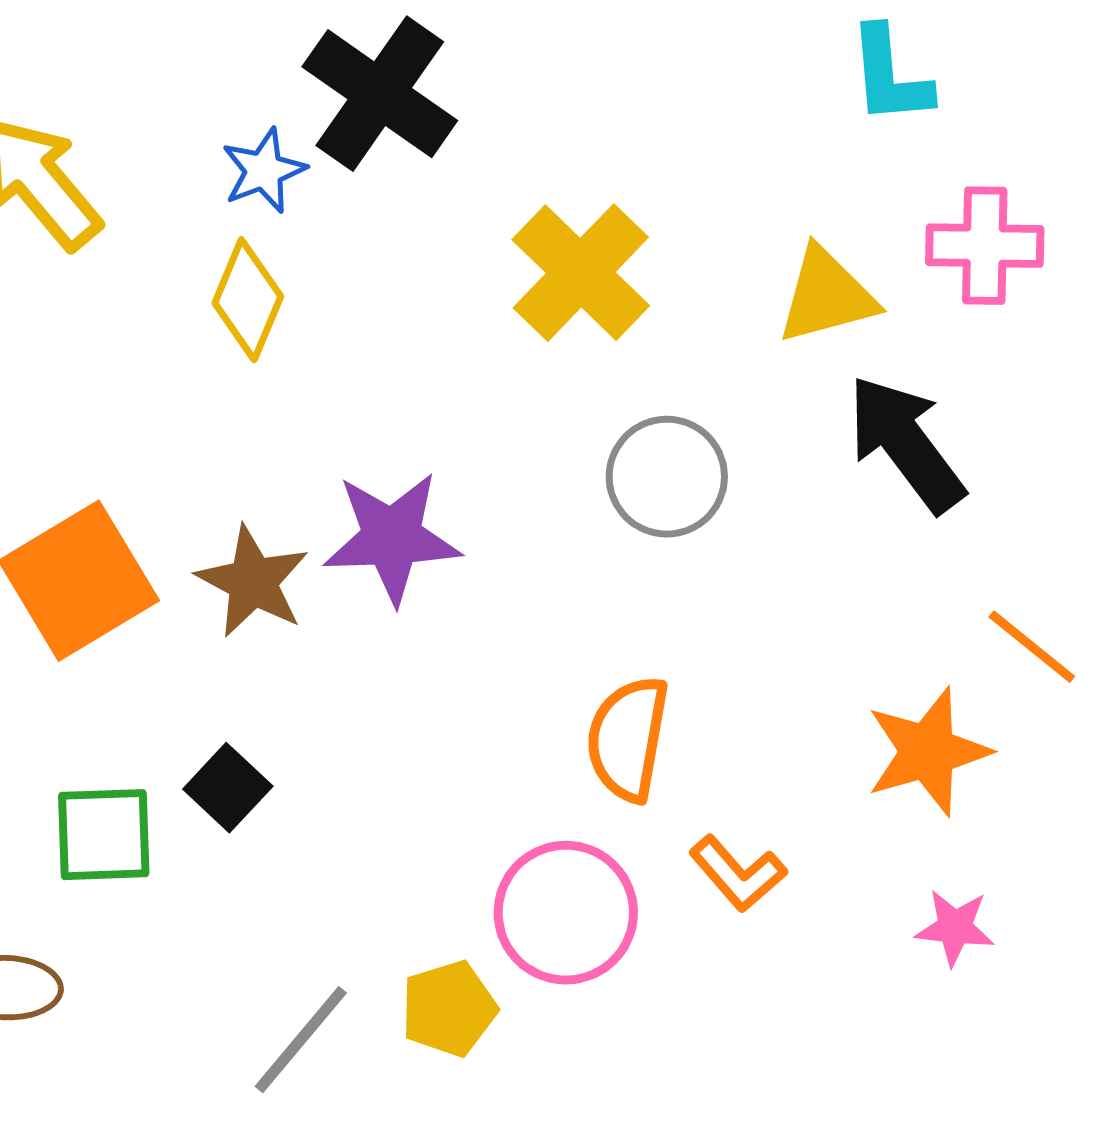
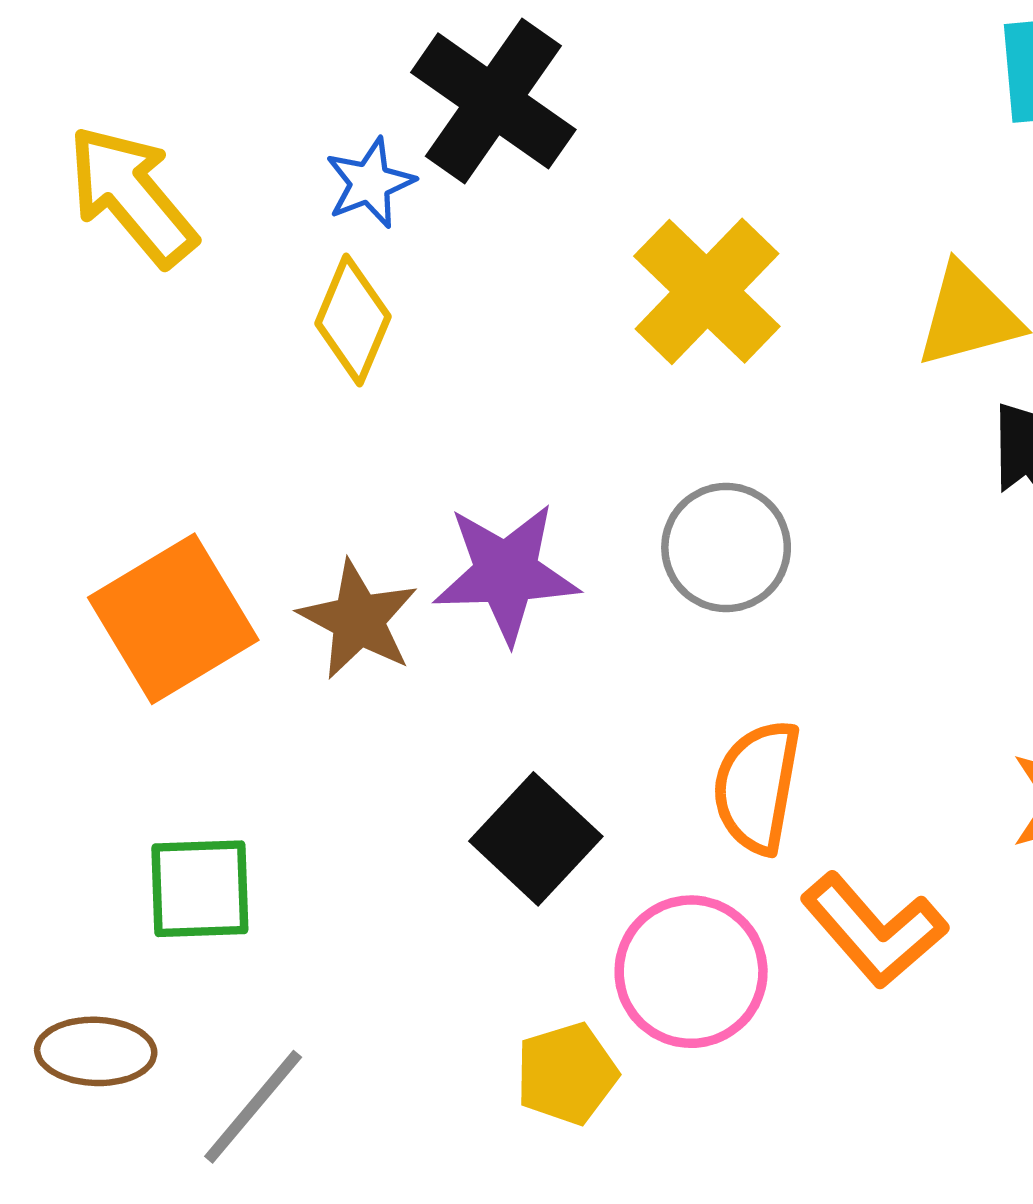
gray circle: (667, 477) -> (726, 547), moved
black square: (228, 788) -> (536, 839), moved, size x1.4
orange L-shape: (738, 874) -> (874, 930), size x1.4
gray line: (301, 1040) -> (253, 1107), moved

